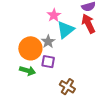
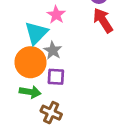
cyan triangle: (66, 30) -> (36, 33), moved
brown cross: (67, 87) -> (51, 113), moved

